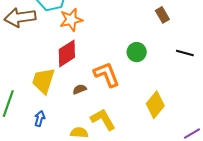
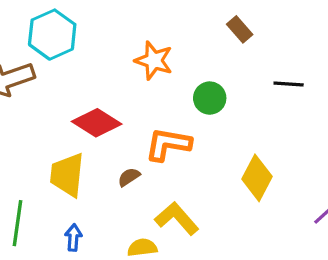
orange star: (71, 20) -> (154, 60), moved, turned -30
red diamond: (67, 53) -> (97, 123), turned 76
orange L-shape: (107, 75) -> (168, 144), turned -48

